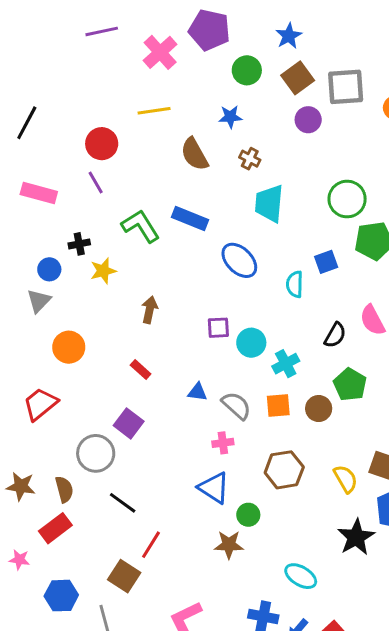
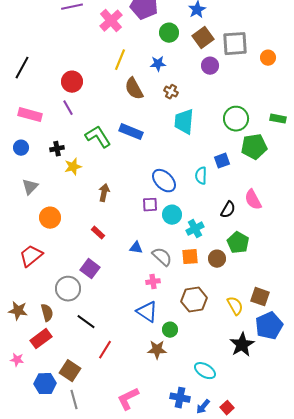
yellow line: (154, 111) -> (120, 60), moved, turned -60
blue ellipse: (239, 260) -> (164, 181), moved
blue circle: (49, 269) -> (21, 148), moved
brown square: (124, 576) -> (70, 371), moved

